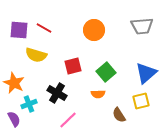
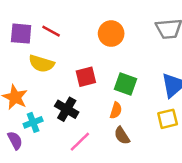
green square: (106, 72) -> (126, 84), turned -30
orange semicircle: (98, 94) -> (116, 110), turned -72
brown semicircle: (119, 115) -> (122, 136), moved

